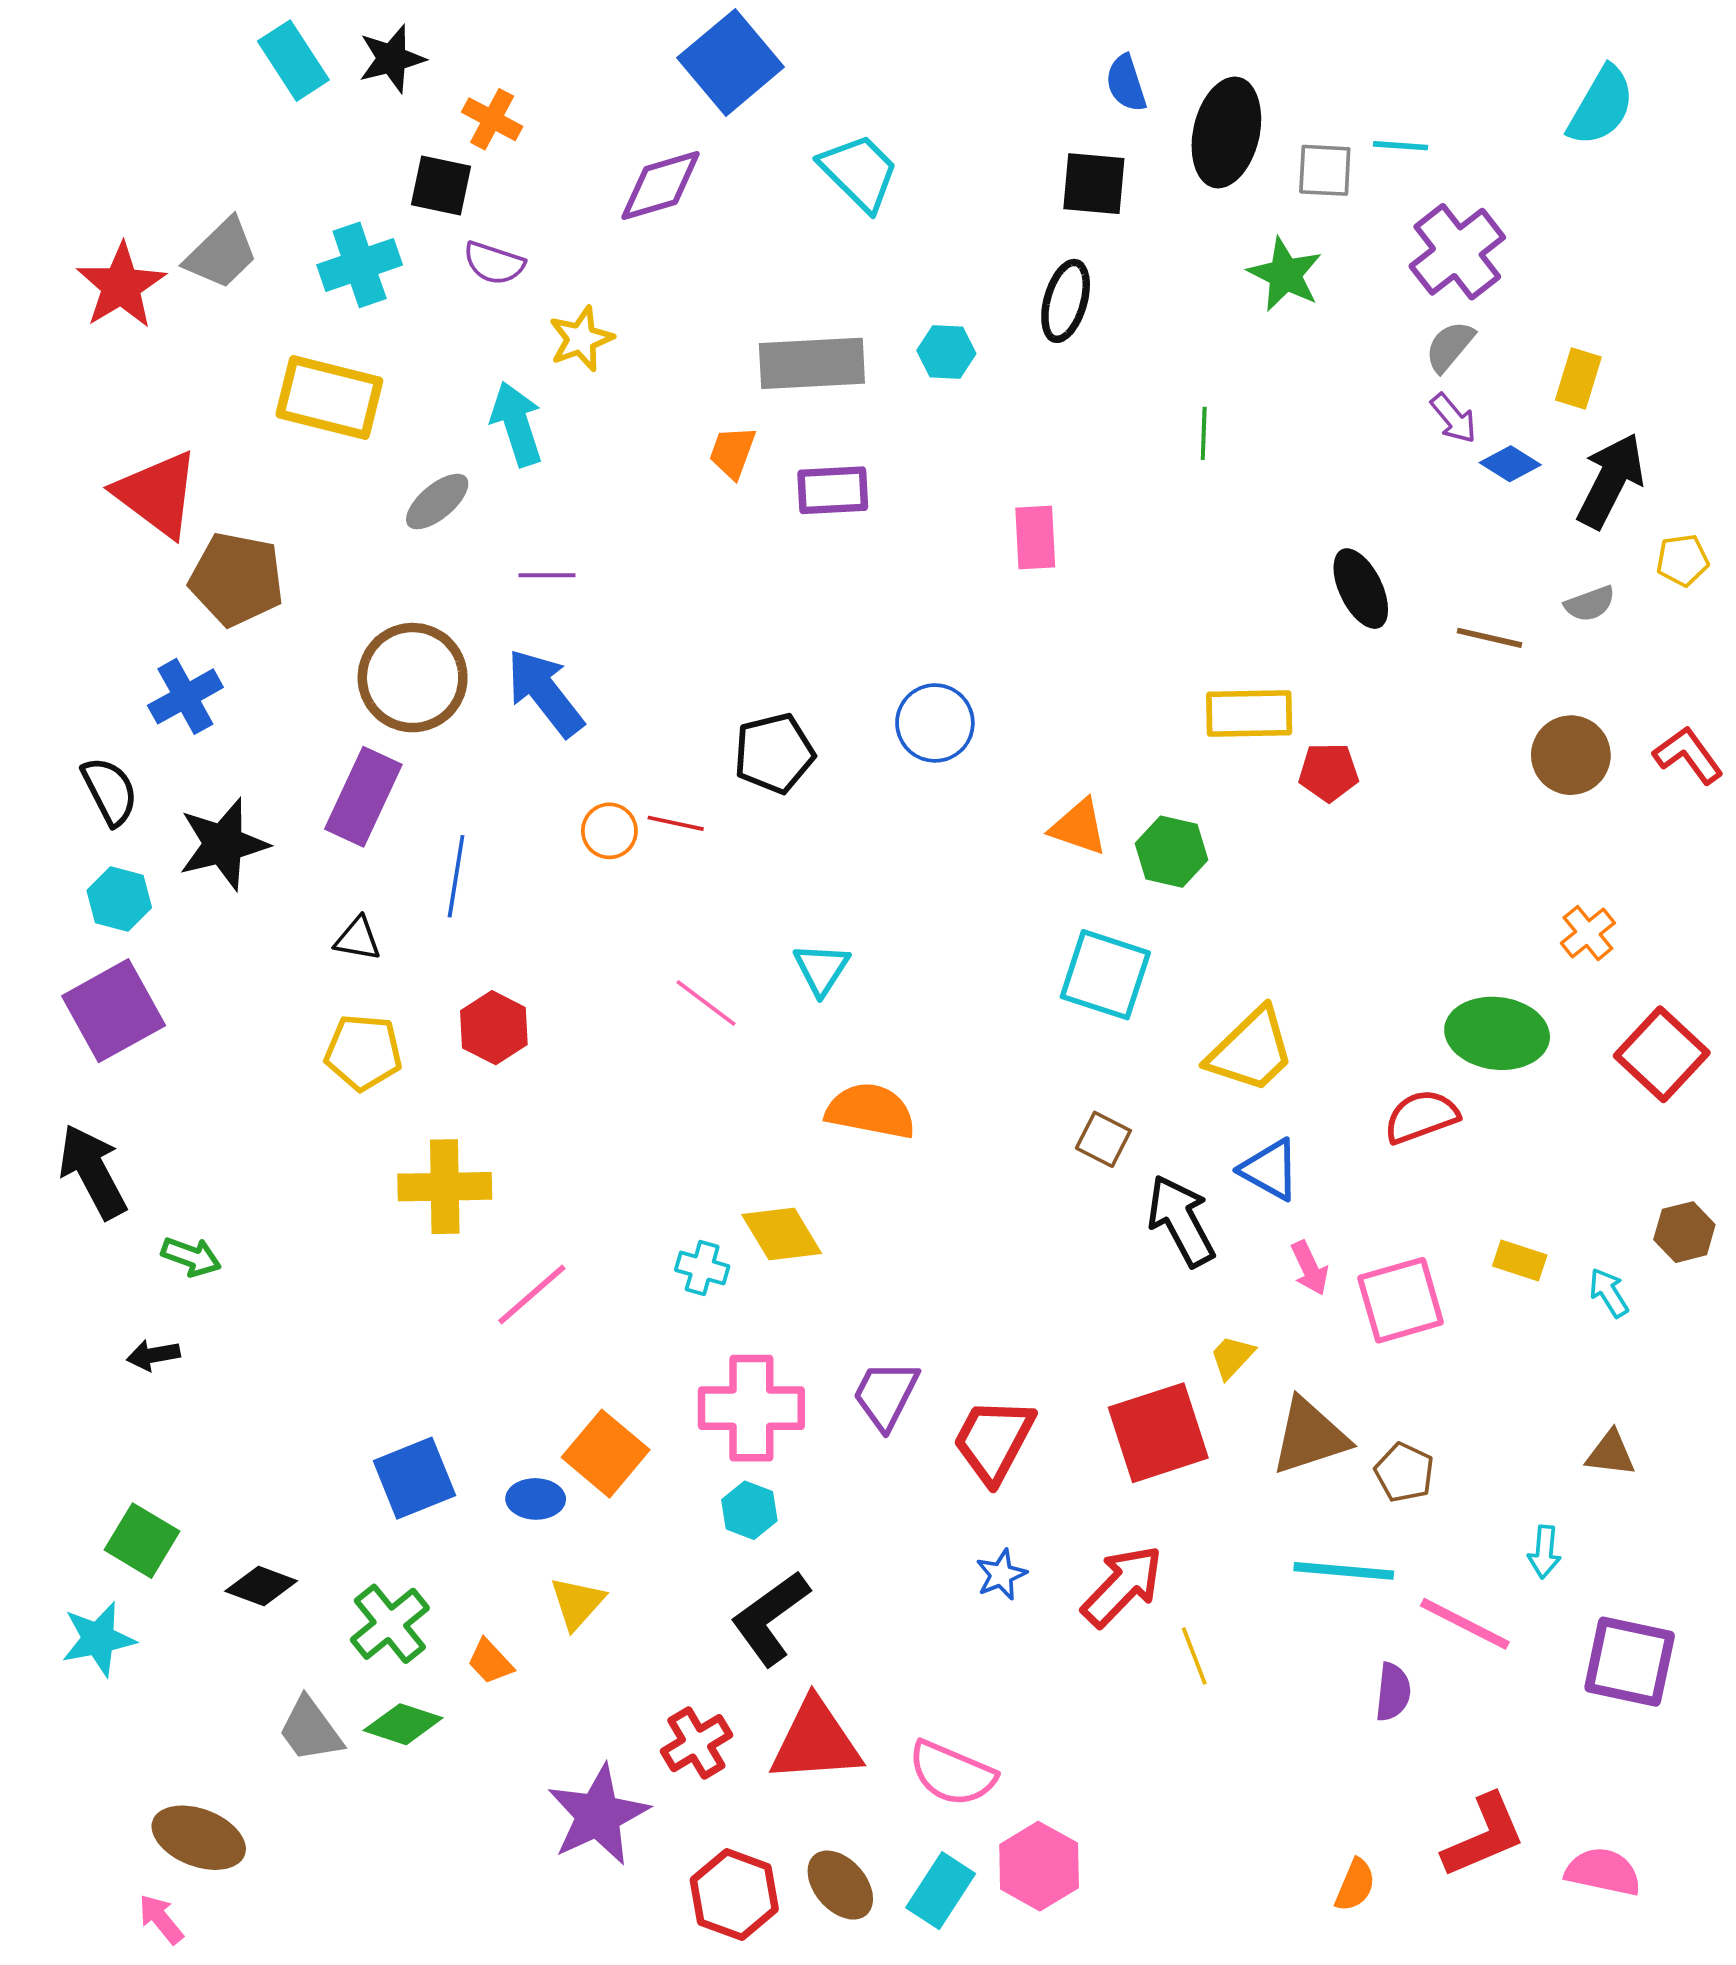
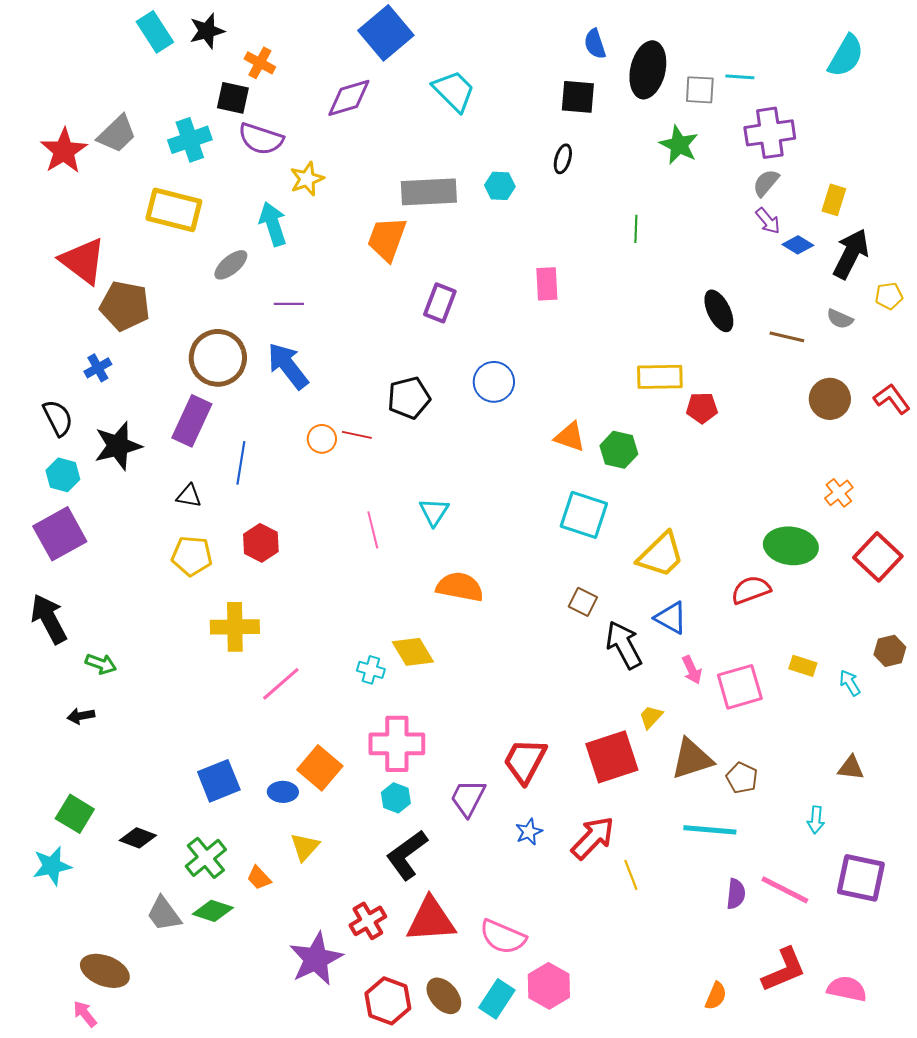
purple cross: (1457, 252) -> (770, 133), turned 30
purple semicircle: (494, 263) -> (261, 139), size x1.4
black ellipse: (1066, 301) -> (563, 159), size x0.7
orange trapezoid: (732, 452) -> (387, 239), size x1.6
purple rectangle: (833, 490) -> (440, 303), moved, turned -66
gray semicircle: (1590, 604) -> (840, 319), turned 44
blue cross: (185, 696) -> (98, 368), size x0.7
pink line: (706, 1003) -> (373, 530), turned 39
purple trapezoid: (886, 1395) -> (468, 798), moved
pink line: (1465, 1624) -> (785, 890), moved

